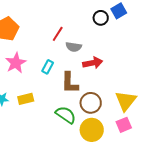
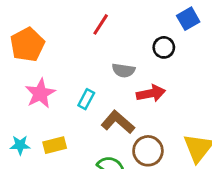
black circle: (101, 18) -> (164, 47), moved
red line: (58, 34) -> (101, 24), moved
brown L-shape: (70, 83) -> (118, 122), turned 130

